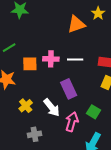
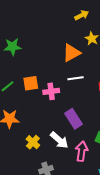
white line: (75, 59) -> (76, 78), moved
orange square: (30, 64) -> (31, 83), moved

